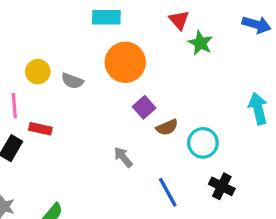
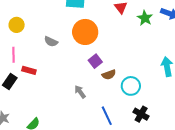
green star: (200, 43) -> (145, 18), moved
yellow circle: (38, 72) -> (17, 25), moved

